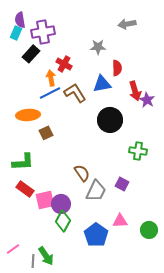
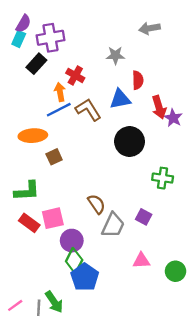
purple semicircle: (20, 20) -> (23, 24), turned -140
pink square: (45, 200) -> (53, 218), moved
blue pentagon: (96, 235) -> (85, 277), moved
pink line: (13, 249) -> (15, 305), moved

